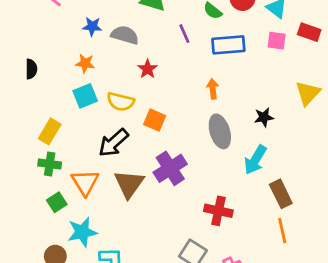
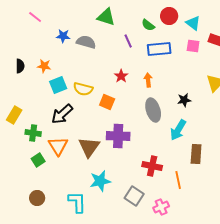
orange star: (85, 63) -> (44, 66), moved
red star: (148, 69) -> (121, 76), moved
yellow rectangle: (50, 131) -> (14, 115), moved
black arrow: (113, 143) -> (62, 114), moved
purple cross: (170, 168) -> (118, 136), turned 35
brown rectangle: (281, 194) -> (196, 154), turned 30
orange line: (282, 231) -> (178, 180), moved
cyan star: (82, 232) -> (100, 181), moved

